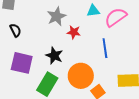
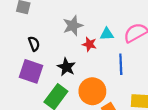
cyan triangle: (93, 11) -> (107, 34), moved
black semicircle: (15, 30) -> (34, 44), moved

